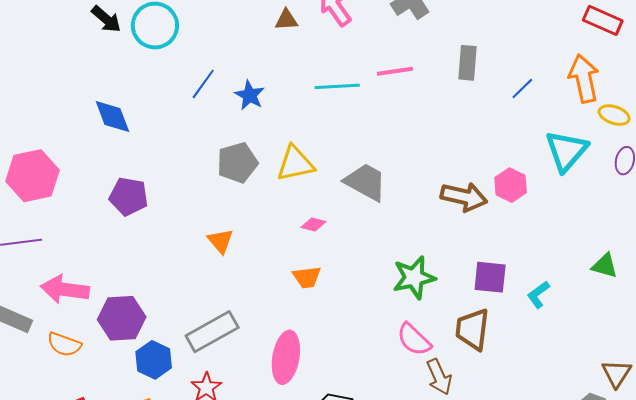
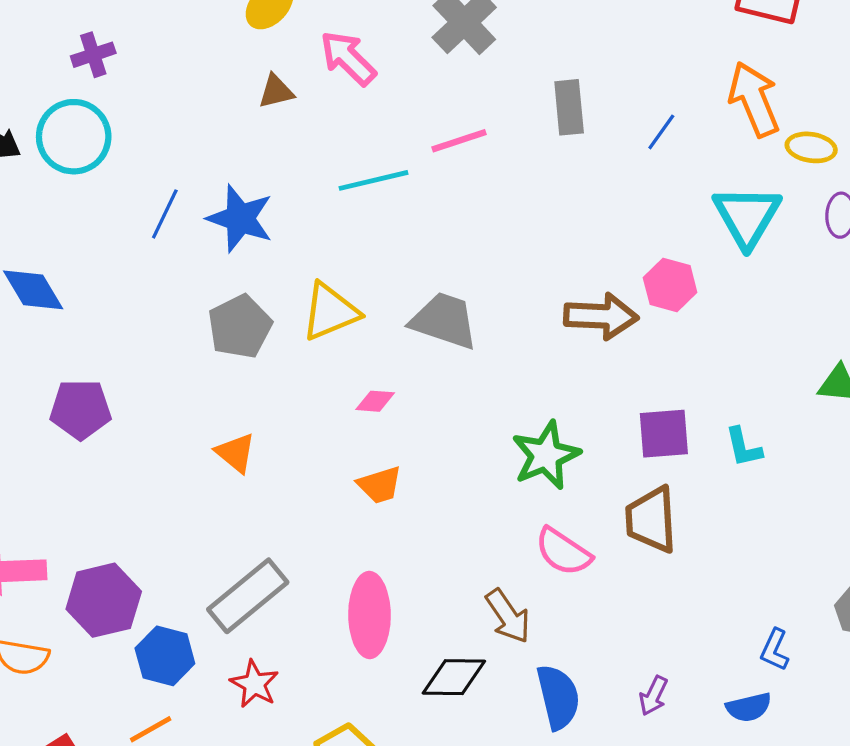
blue star: (250, 95) -> (240, 218), size x1.4
cyan L-shape: (538, 295) -> (744, 447), turned -56
brown arrow: (439, 377) -> (508, 616), moved

